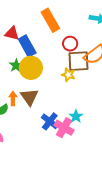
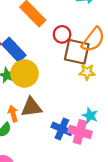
brown square: (78, 61) -> (77, 52), turned 30
yellow star: (68, 75) -> (87, 72), moved
brown triangle: (29, 97) -> (31, 107), turned -48

